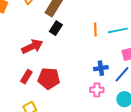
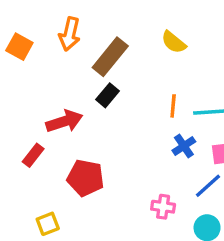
blue cross: (101, 68) -> (184, 146), moved, turned -32
red rectangle: (26, 77) -> (33, 155), moved

